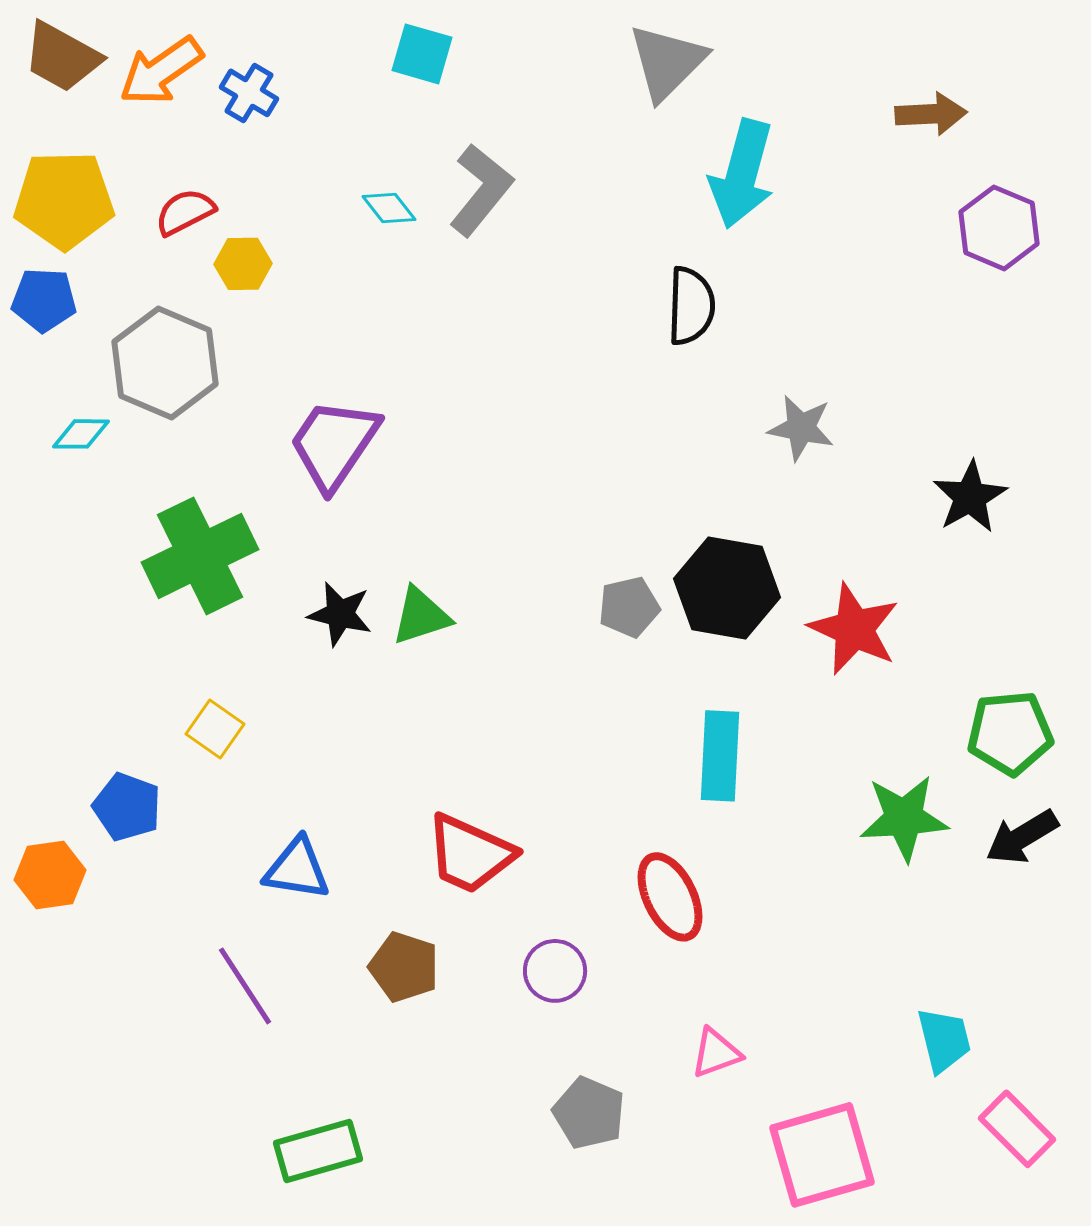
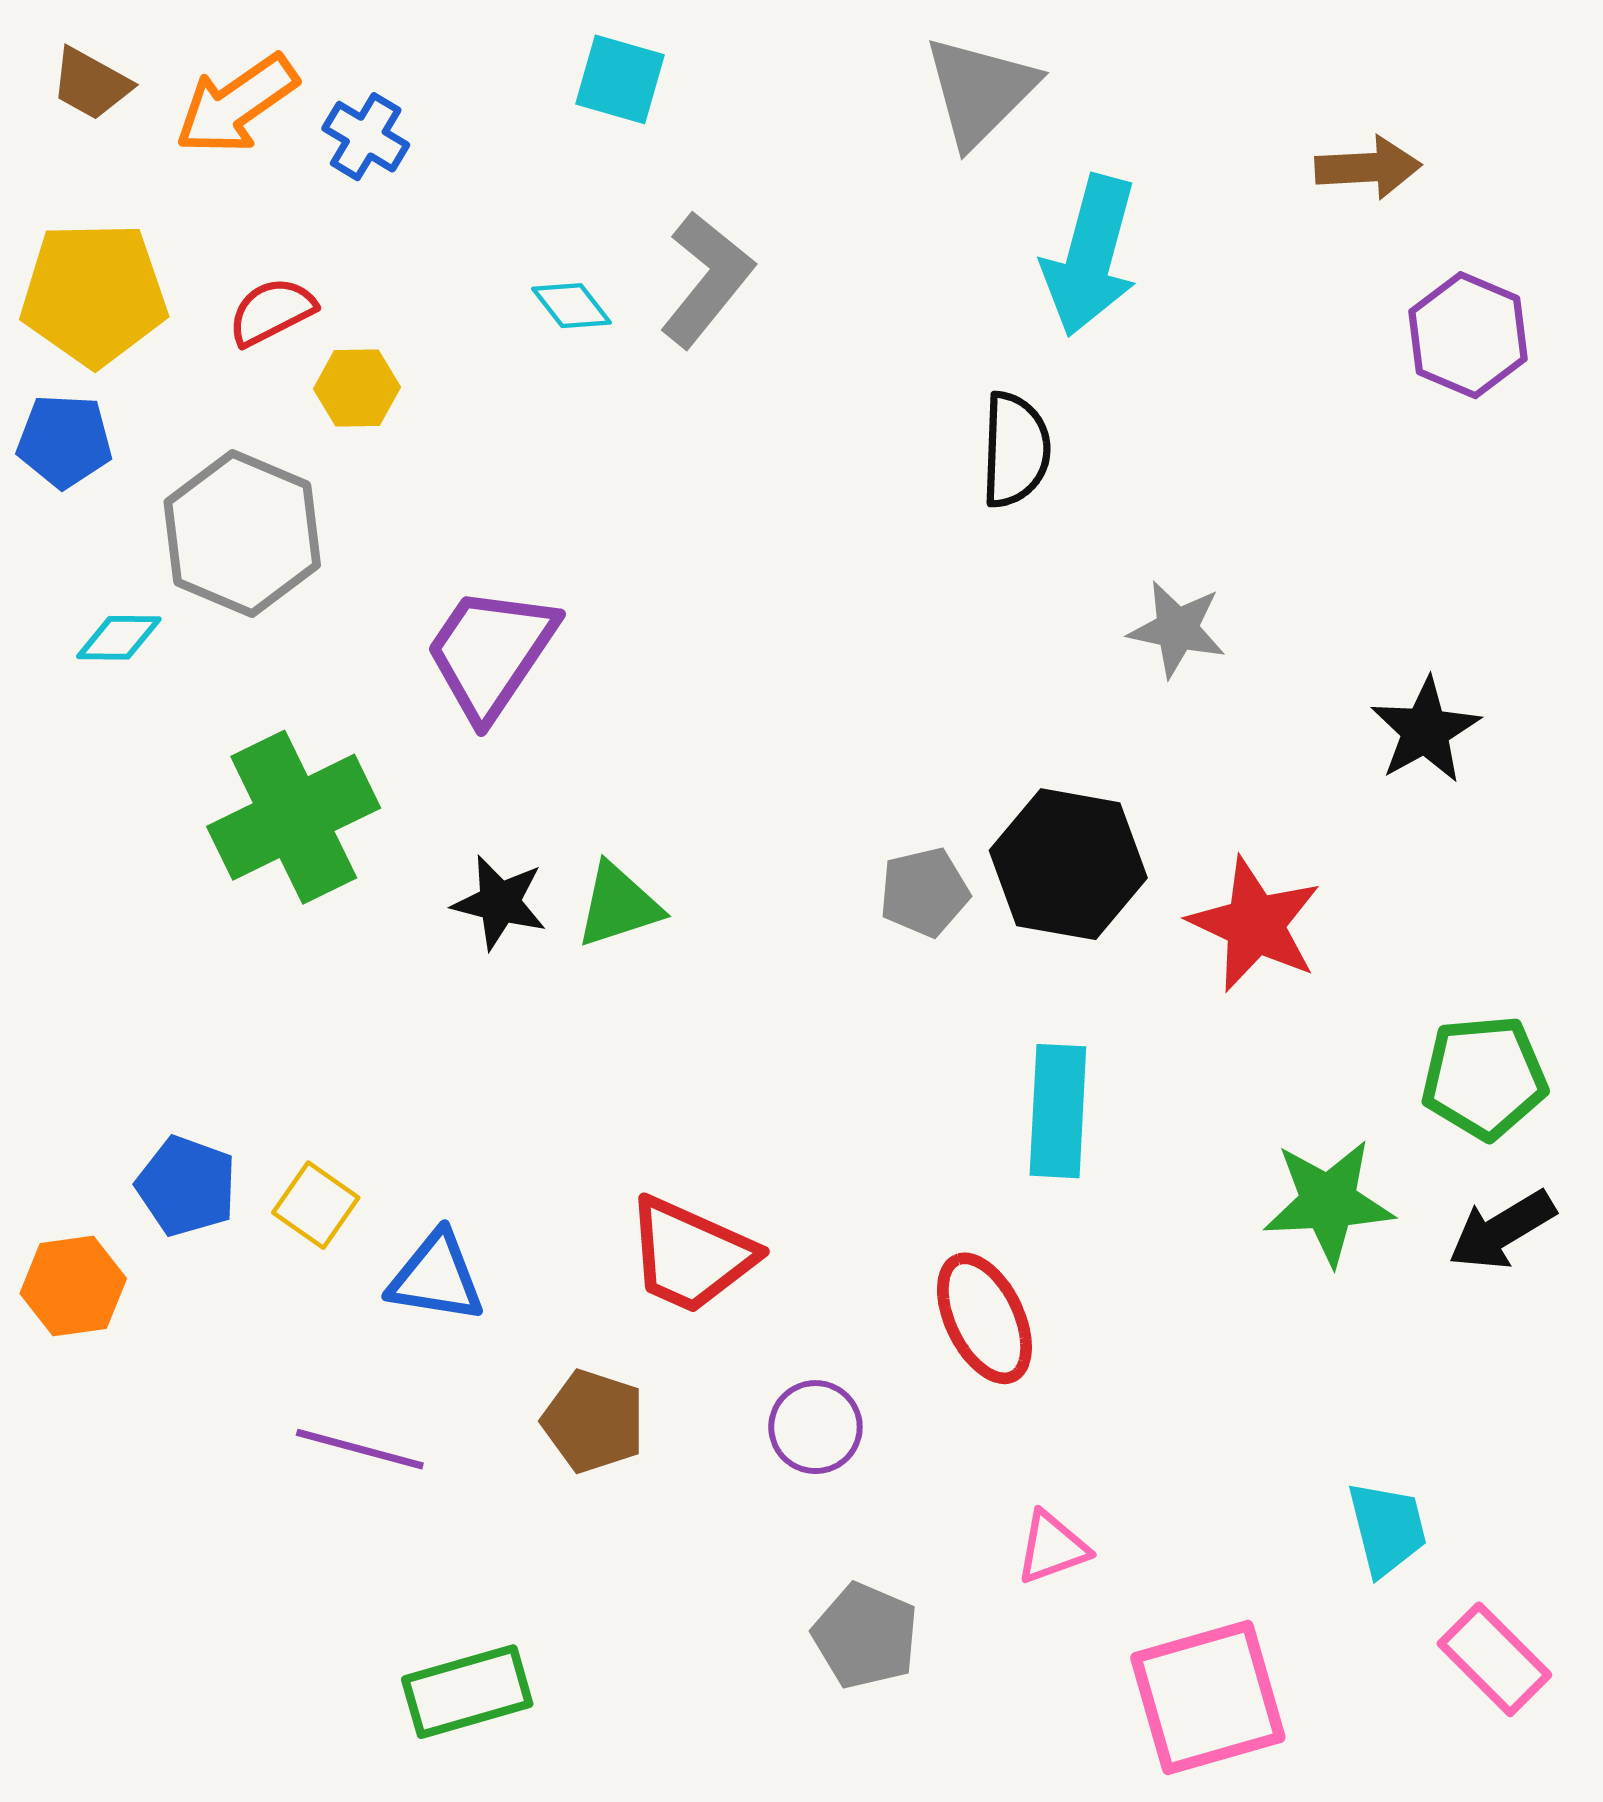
brown trapezoid: (62, 57) -> (91, 84), size x0.7
yellow square: (215, 729) -> (316, 1205), moved
purple line: (245, 986) -> (360, 1449), turned -42

